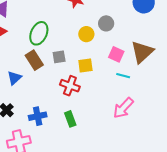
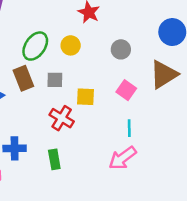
yellow circle: (86, 34) -> (71, 45), moved
brown triangle: (142, 52) -> (164, 74), moved
cyan line: (123, 76) -> (129, 128), moved, turned 64

